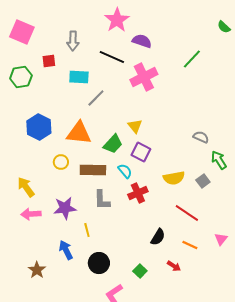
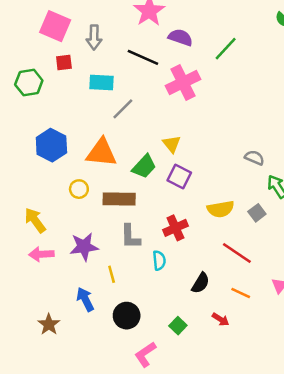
pink square: (22, 32) -> (55, 26), moved
green line: (192, 59) -> (226, 49), moved
cyan semicircle: (125, 171) -> (159, 260), moved, turned 35

